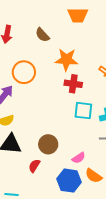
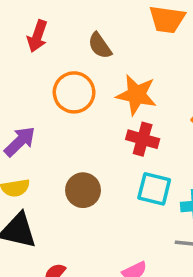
orange circle: (24, 72) -> (74, 92), moved
brown circle: (48, 144) -> (83, 190), moved

